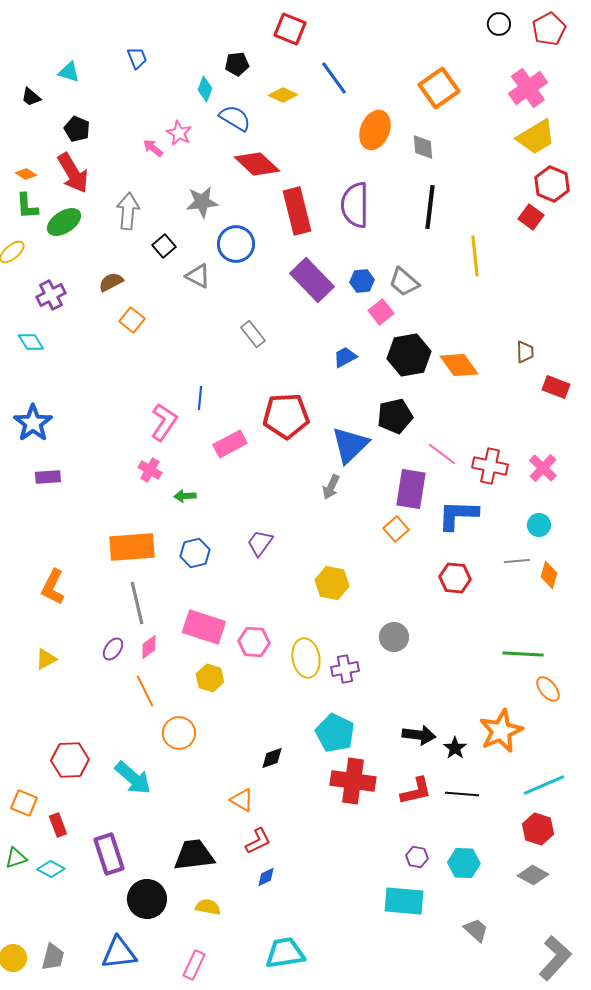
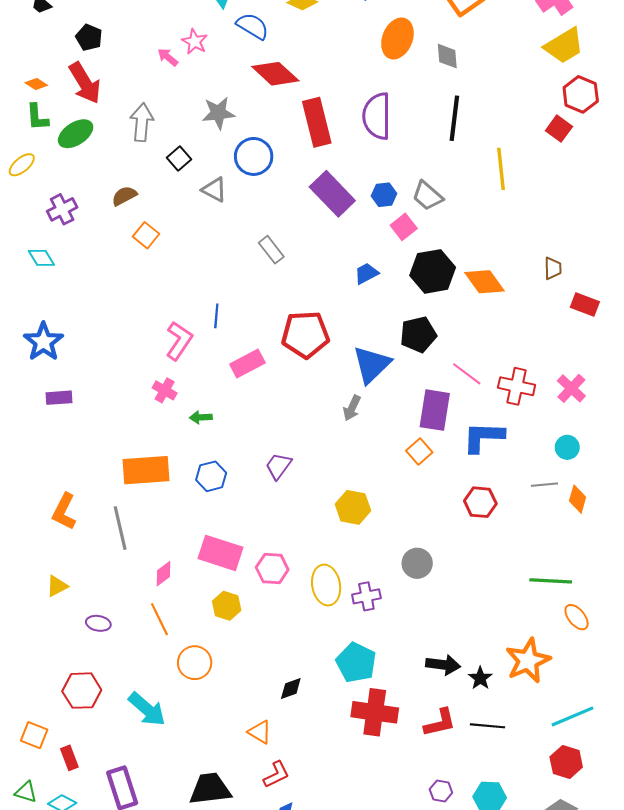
gray line: (137, 603) -> (120, 528), moved
purple ellipse: (113, 649) -> (98, 623), moved, turned 65
green triangle: (16, 858) -> (26, 792), turned 35

